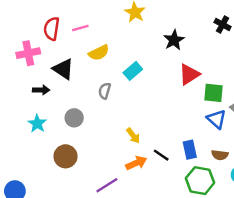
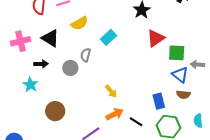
pink cross: (28, 53) -> (20, 41), moved
black arrow: (41, 90) -> (41, 64), moved
gray circle: (74, 118) -> (70, 68), moved
black line: (161, 155) -> (136, 122), moved
brown semicircle: (220, 155) -> (183, 95), moved

